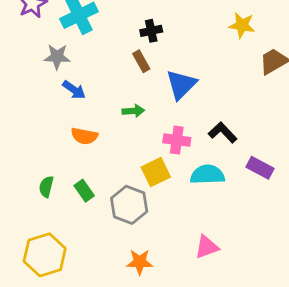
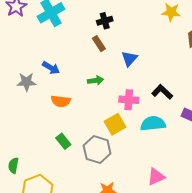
gray star: (57, 57) -> (26, 82), moved
blue triangle: (181, 85) -> (129, 59), size x0.7
green semicircle: (46, 187) -> (13, 165), moved

